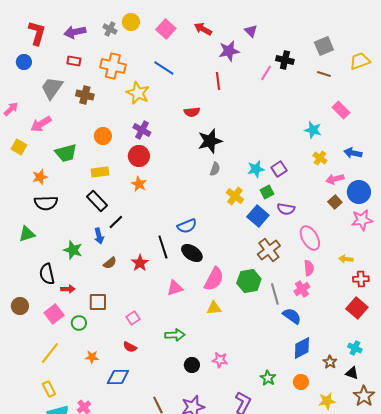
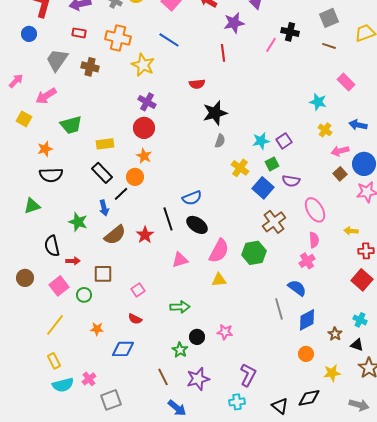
orange circle: (103, 136) -> (135, 177), moved
brown semicircle: (110, 263) -> (115, 235), size x1.6
gray line: (275, 294) -> (279, 309), moved
green star: (268, 378) -> (180, 350), moved

